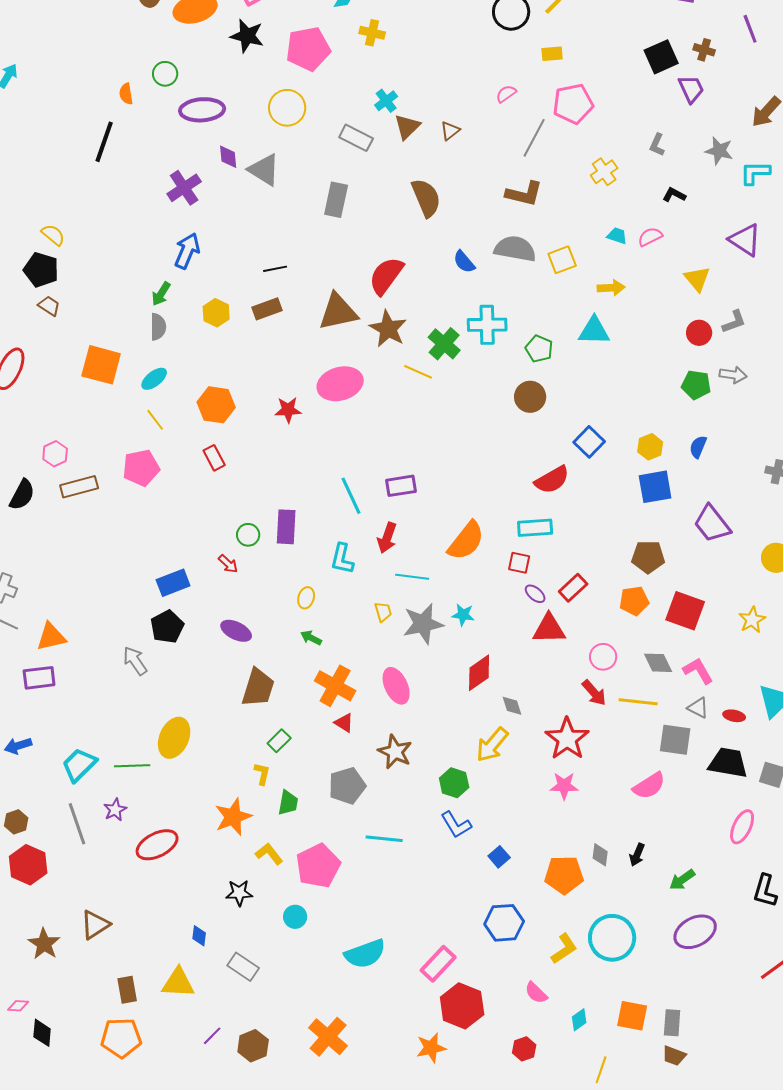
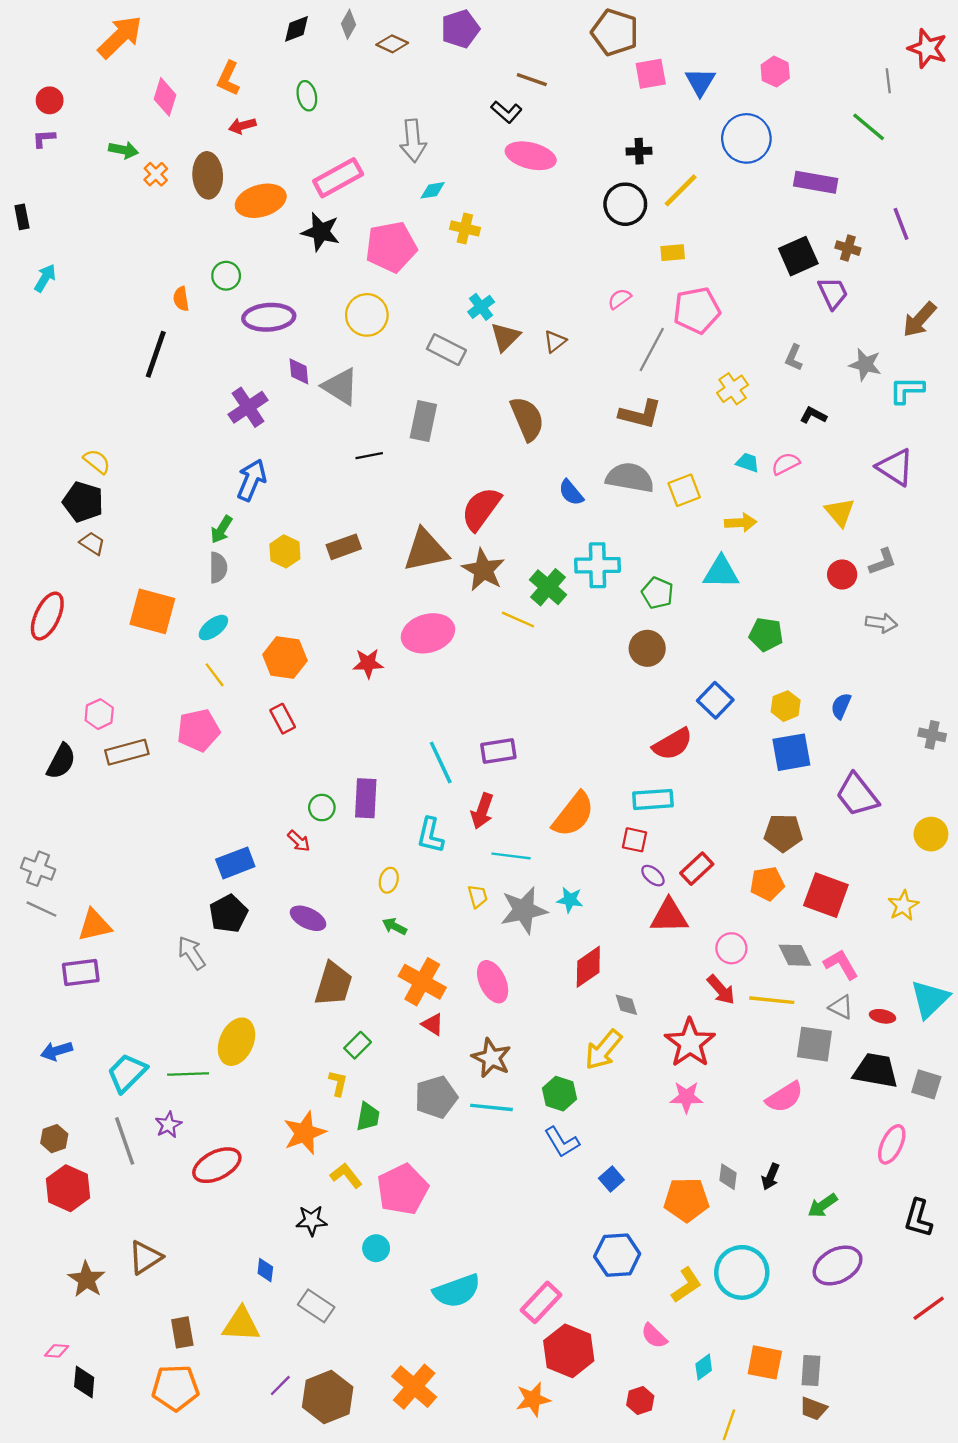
black line: (275, 269) -> (369, 456), moved
green pentagon: (696, 385) -> (766, 634), moved
cyan line: (384, 839) -> (491, 1107), moved
brown hexagon: (253, 1046) -> (328, 1397), size x1.4

